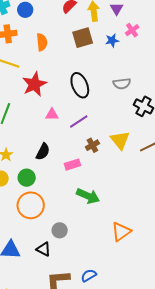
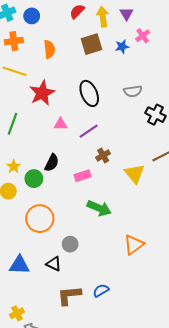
yellow triangle: (120, 140) -> (135, 174), moved
green circle: (27, 178) -> (34, 179), moved

